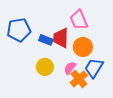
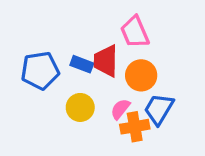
blue pentagon: (19, 30) -> (40, 71), moved
orange cross: (79, 79) -> (135, 127), turned 30

